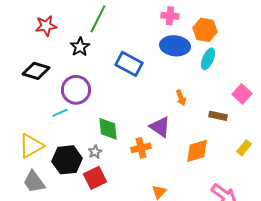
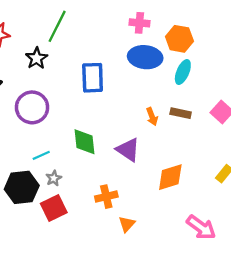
blue rectangle: (129, 64) -> (93, 78), turned 60
cyan line: (60, 113) -> (41, 155), moved
brown rectangle: (218, 116) -> (181, 113), moved
green diamond: (108, 129) -> (85, 142), moved
orange cross: (141, 148) -> (106, 197), moved

